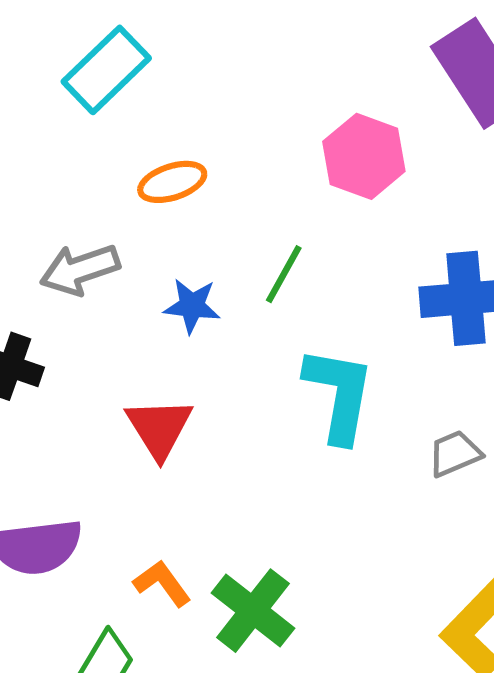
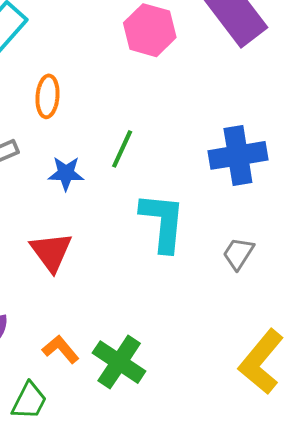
pink hexagon: (364, 156) -> (150, 30), moved
orange ellipse: (172, 182) -> (48, 96), turned -63
gray trapezoid: (455, 454) -> (238, 254), turned -30

